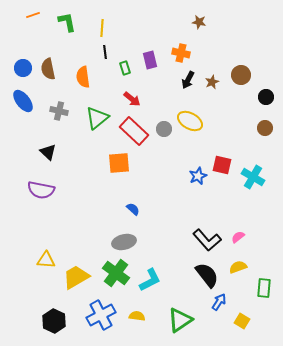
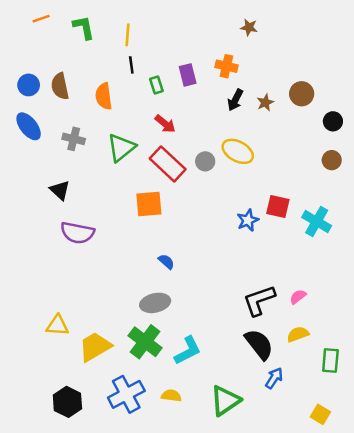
purple semicircle: (41, 190) -> (77, 233), moved
black L-shape: (207, 240) -> (259, 300), turned 112
yellow square: (242, 321) -> (320, 414), moved

